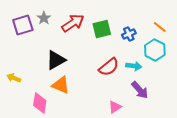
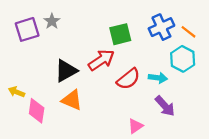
red arrow: (73, 23) -> (101, 60), moved
blue cross: (129, 34) -> (161, 27), moved, size x1.5
pink diamond: (40, 103) -> (37, 111), moved

